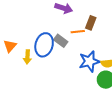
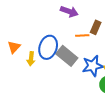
gray rectangle: (61, 41) -> (67, 56), moved, size x1.5

